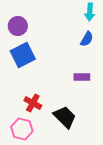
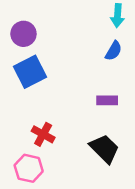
black trapezoid: (65, 117) -> (104, 149), moved

